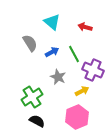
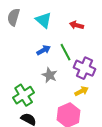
gray semicircle: (30, 43) -> (14, 17), moved, turned -132
yellow arrow: (82, 91) -> (82, 91), moved

